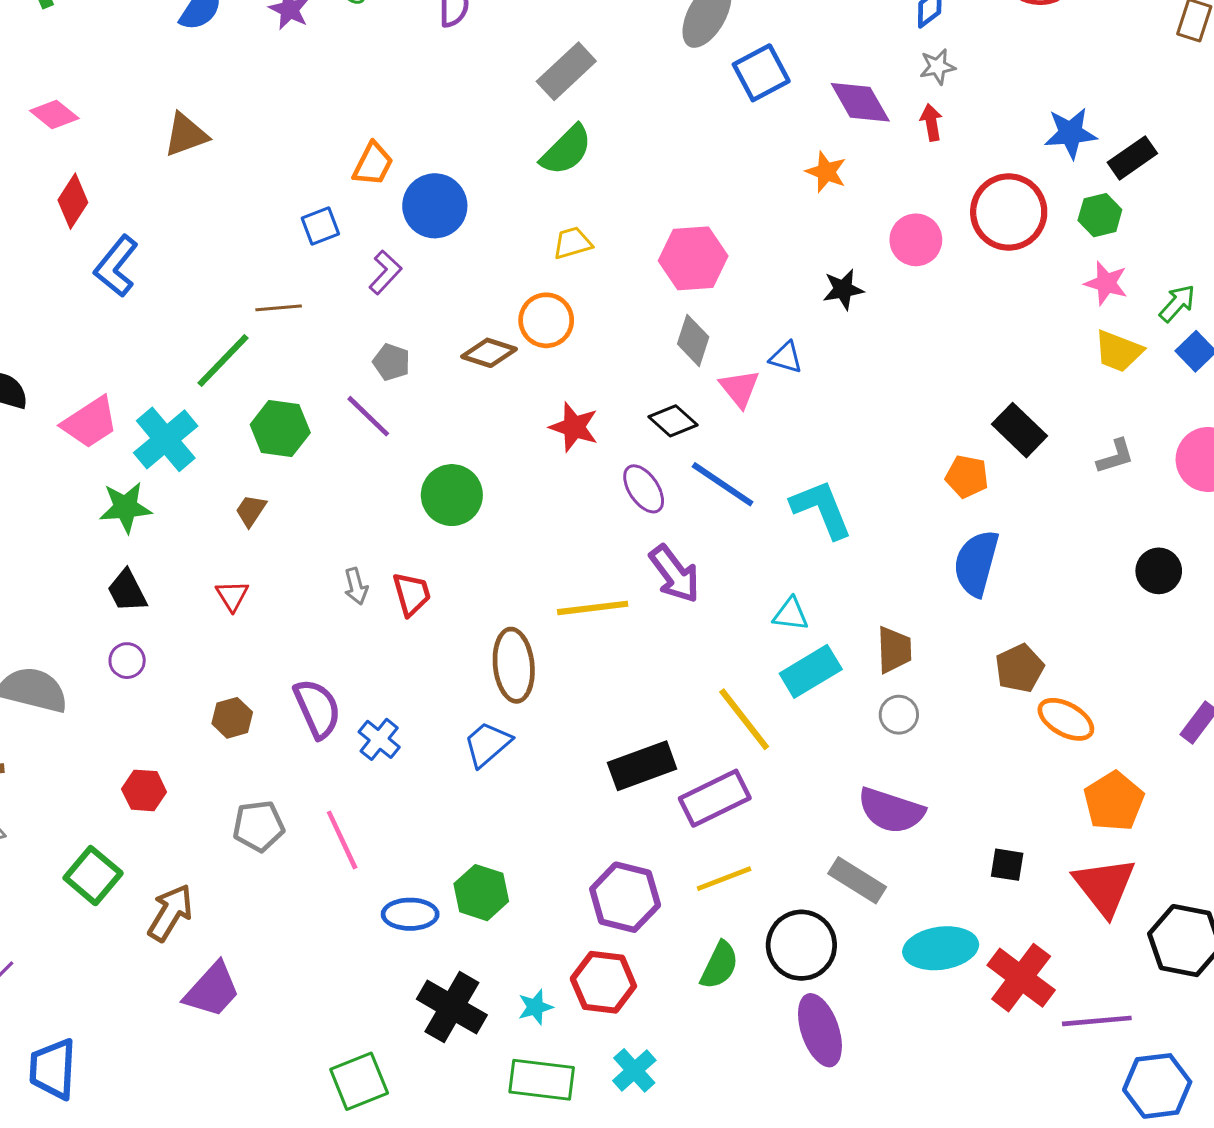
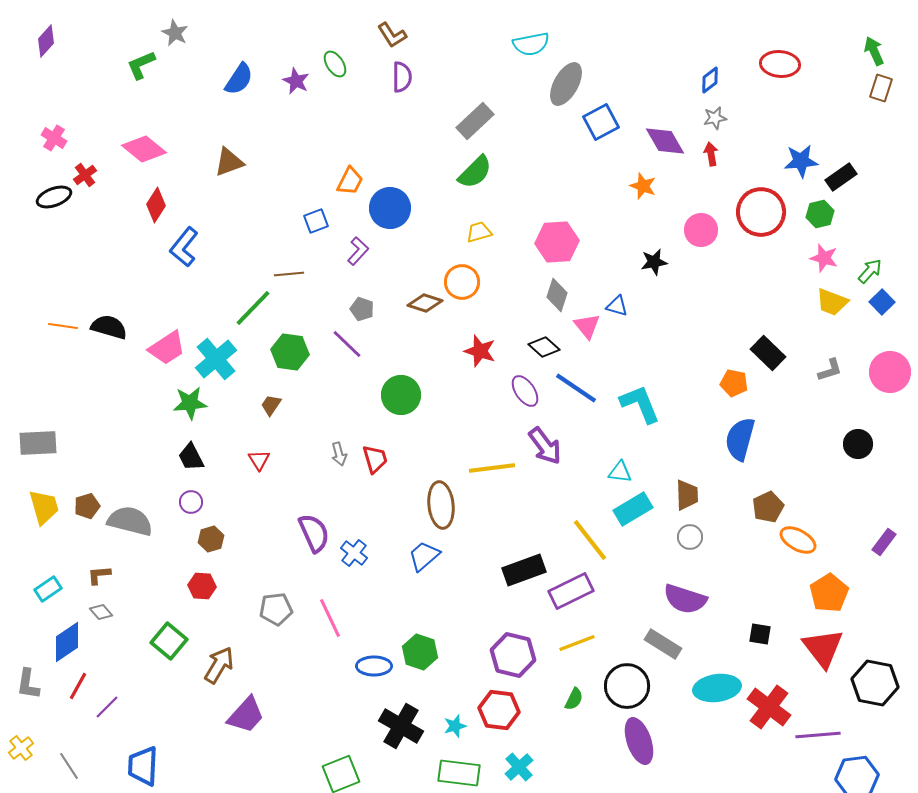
pink diamond: (54, 115) -> (144, 149), size x1.4
brown hexagon: (232, 718) -> (211, 539), moved
green semicircle: (719, 965) -> (574, 699), size x0.7

